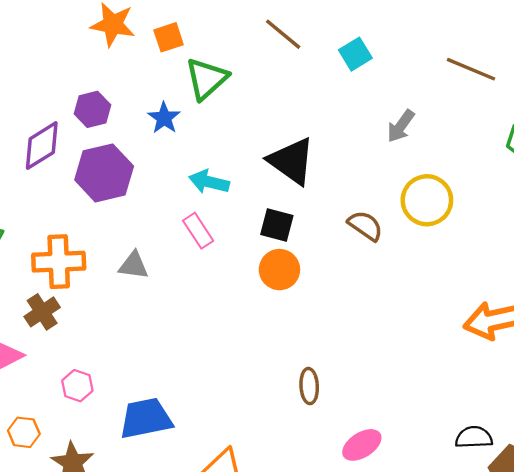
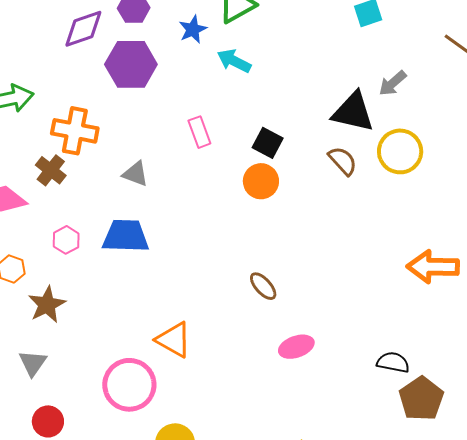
black triangle: (292, 161) -> (353, 112), moved, turned -36
cyan arrow: (209, 182) -> (234, 61), moved
gray triangle: (134, 265) -> (135, 174), moved
brown cross: (42, 312) -> (51, 170), turned -32
brown ellipse: (309, 386) -> (263, 286), turned -52
blue trapezoid: (146, 418) -> (126, 236), moved

